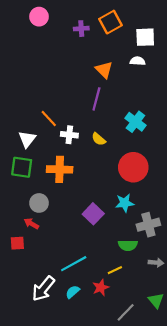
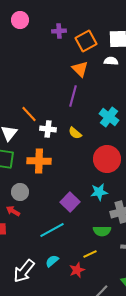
orange square: (111, 22) -> (86, 41), moved
cyan line: (74, 264) -> (52, 230), moved
cyan semicircle: (73, 292) -> (52, 261), moved

